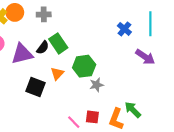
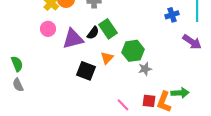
blue cross: (124, 29) -> (172, 15), turned 32
green arrow: (133, 110) -> (180, 93), turned 132
red square: (92, 117) -> (149, 101), moved

